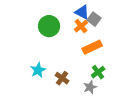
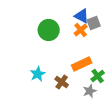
gray square: (94, 19) -> (94, 23), turned 32
orange rectangle: (92, 47) -> (82, 64), moved

